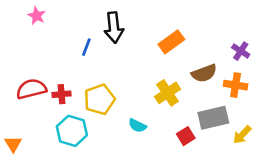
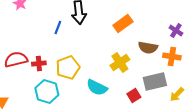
brown semicircle: (204, 73) -> (148, 48), turned 30
cyan semicircle: (137, 126) -> (97, 88), size x1.5

